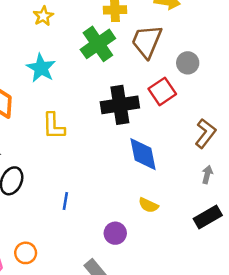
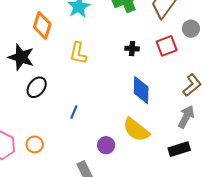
black cross: (120, 105) -> (132, 49), size x0.5
gray arrow: (207, 174) -> (186, 117), size x1.6
yellow semicircle: (148, 205) -> (136, 130), size x1.8

